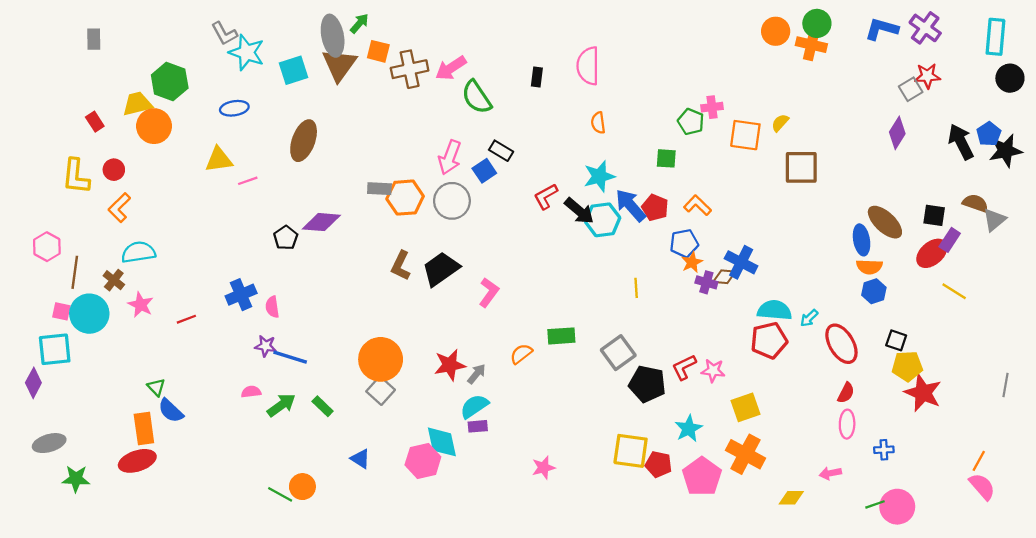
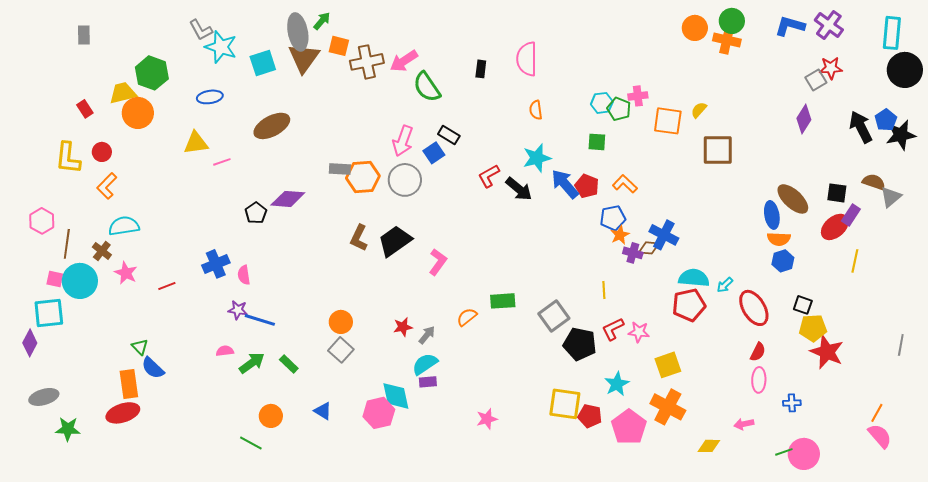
black circle: (1010, 78) -> (905, 70), size x1.4
brown ellipse: (304, 141) -> (272, 126), turned 42
cyan hexagon: (603, 220) -> (602, 103), moved, size x0.7
yellow line: (636, 288) -> (604, 290), moved
yellow line: (954, 291) -> (855, 261), turned 70
orange circle: (381, 359) -> (341, 322), size x0.6
red star: (450, 365) -> (403, 327), size x0.7
orange circle: (302, 487) -> (271, 416), moved

